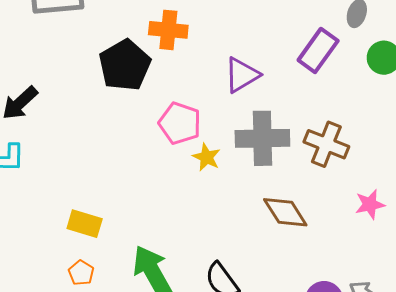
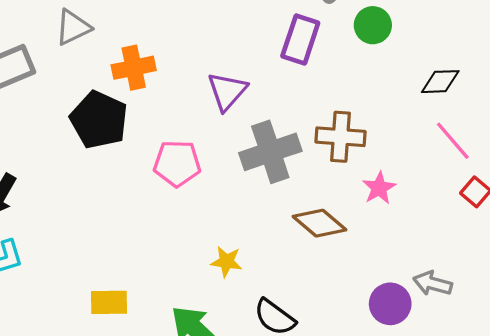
yellow star: (206, 157) -> (227, 262), moved
pink star: (370, 204) -> (379, 188), moved

